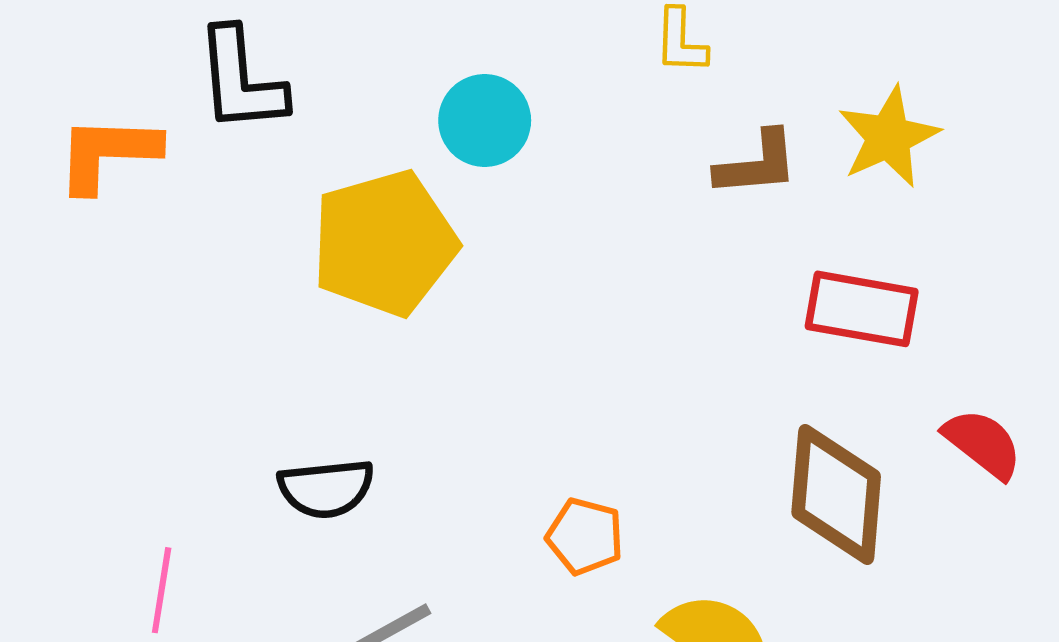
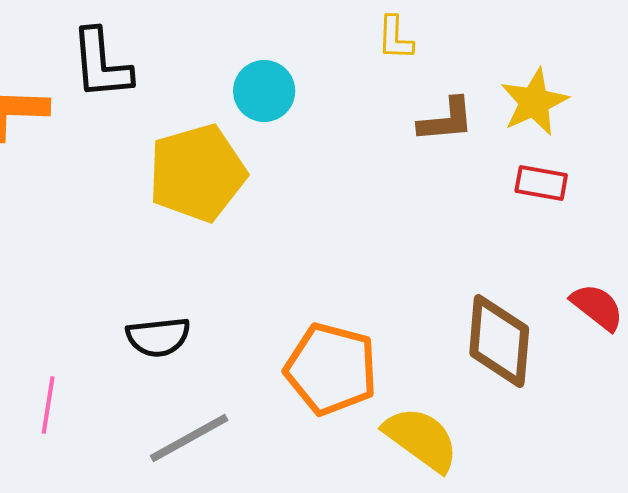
red rectangle: (862, 309) -> (541, 183), moved, size x0.7
orange pentagon: (585, 536) -> (331, 369), size x1.8

